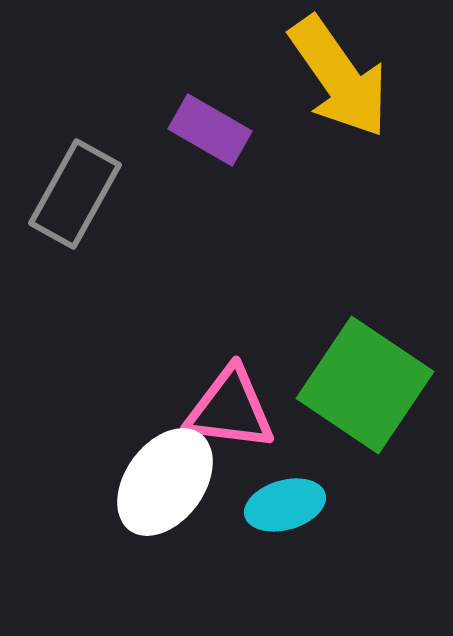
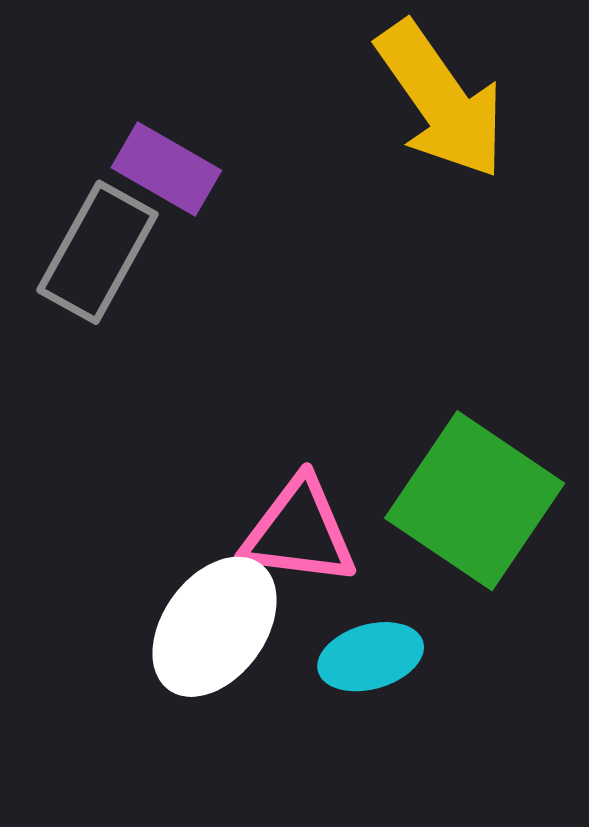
purple rectangle: (210, 130) -> (166, 169), moved

